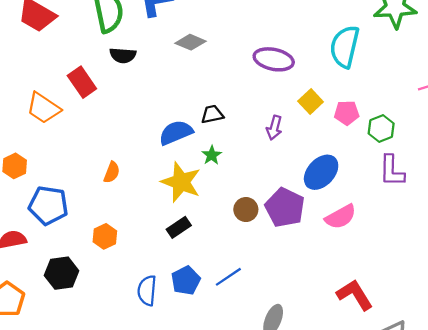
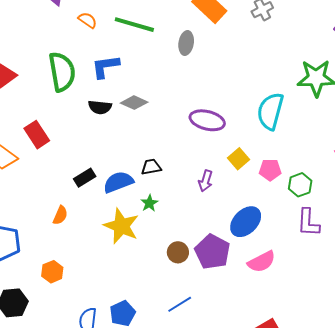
black semicircle: (123, 55) -> (100, 107), moved
black rectangle: (179, 227) -> (85, 178), moved
blue line: (228, 277) -> (180, 304), moved

